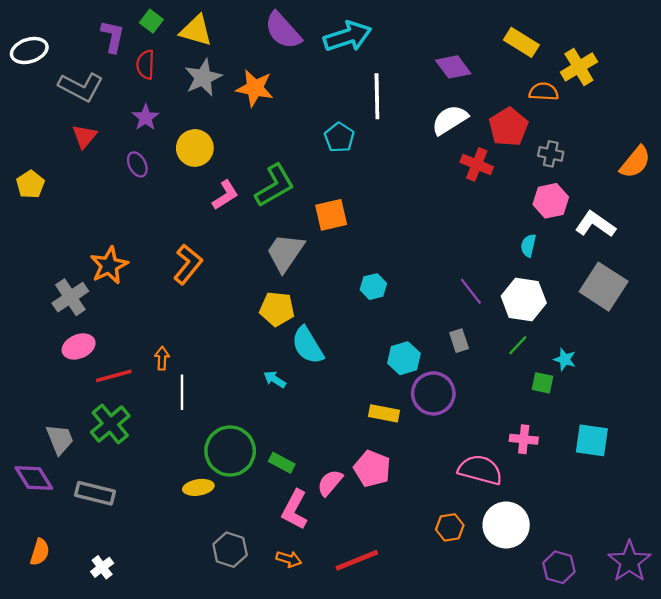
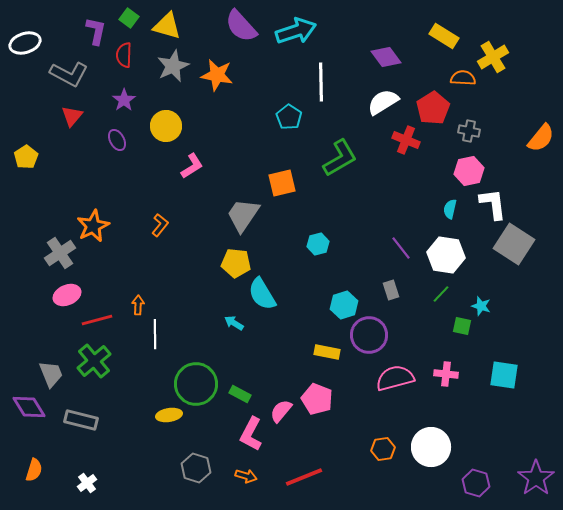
green L-shape: (275, 186) -> (340, 158), moved
white L-shape: (595, 224) -> (493, 204), moved, turned 48
orange L-shape: (188, 264) -> (160, 225), size x0.7
pink semicircle: (480, 470) -> (395, 378), moved, turned -30

